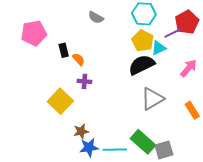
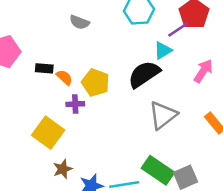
yellow pentagon: (143, 41) -> (96, 83), moved
black rectangle: (64, 50) -> (44, 68), turned -64
brown star: (81, 131) -> (63, 169), moved

